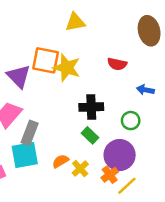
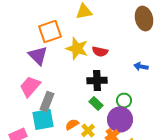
orange square: (46, 60) -> (50, 32), moved, turned -30
red semicircle: (117, 64) -> (100, 52), moved
green circle: (131, 121) -> (124, 101), moved

